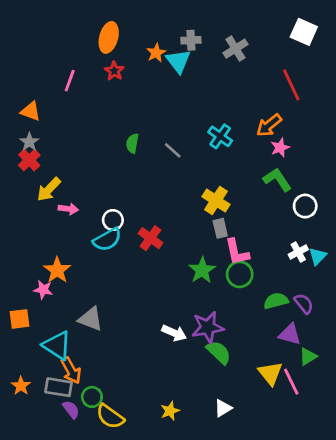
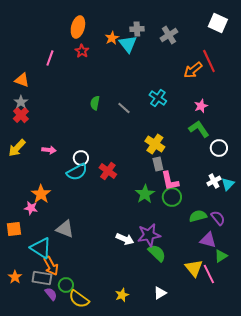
orange arrow: (269, 125) -> (193, 70), moved
yellow arrow: (49, 189) -> (17, 148), moved

